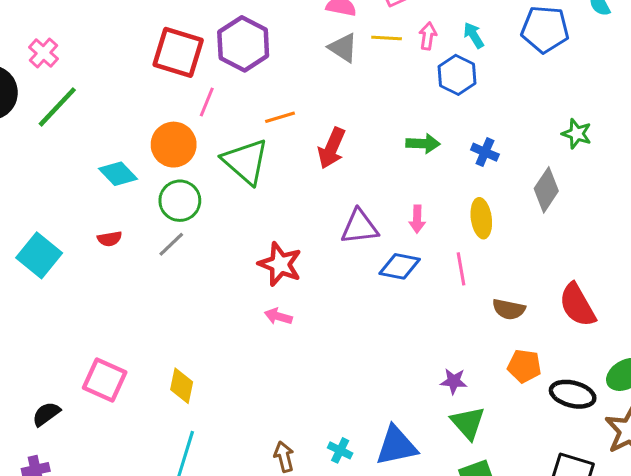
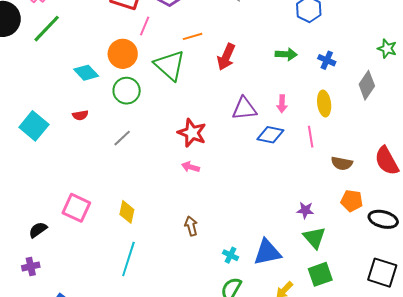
gray line: (171, 244) -> (122, 138), moved
brown arrow: (284, 457) -> (191, 226), moved

